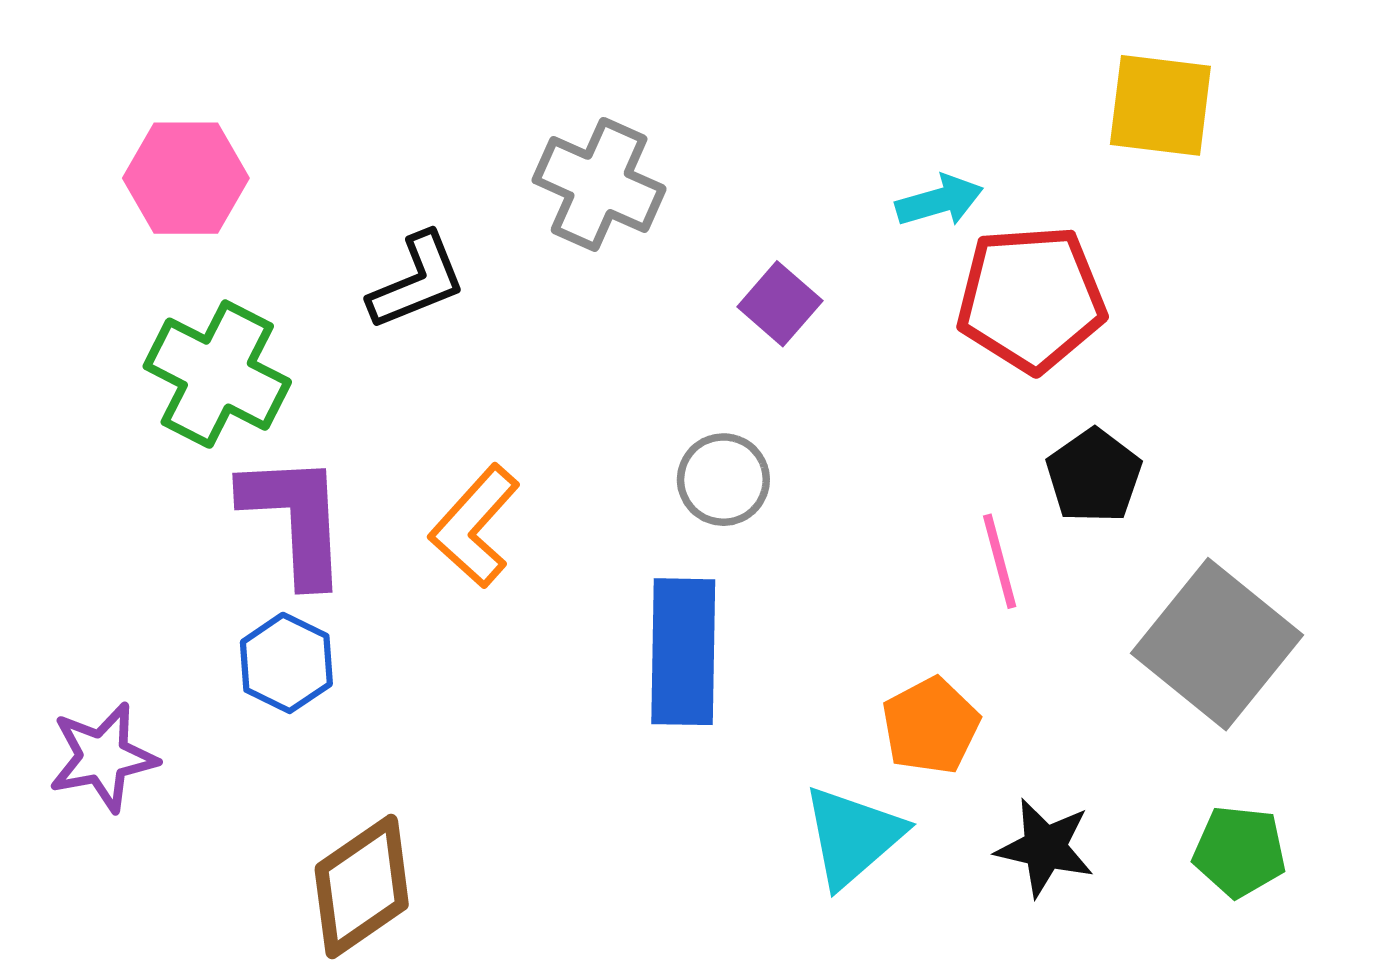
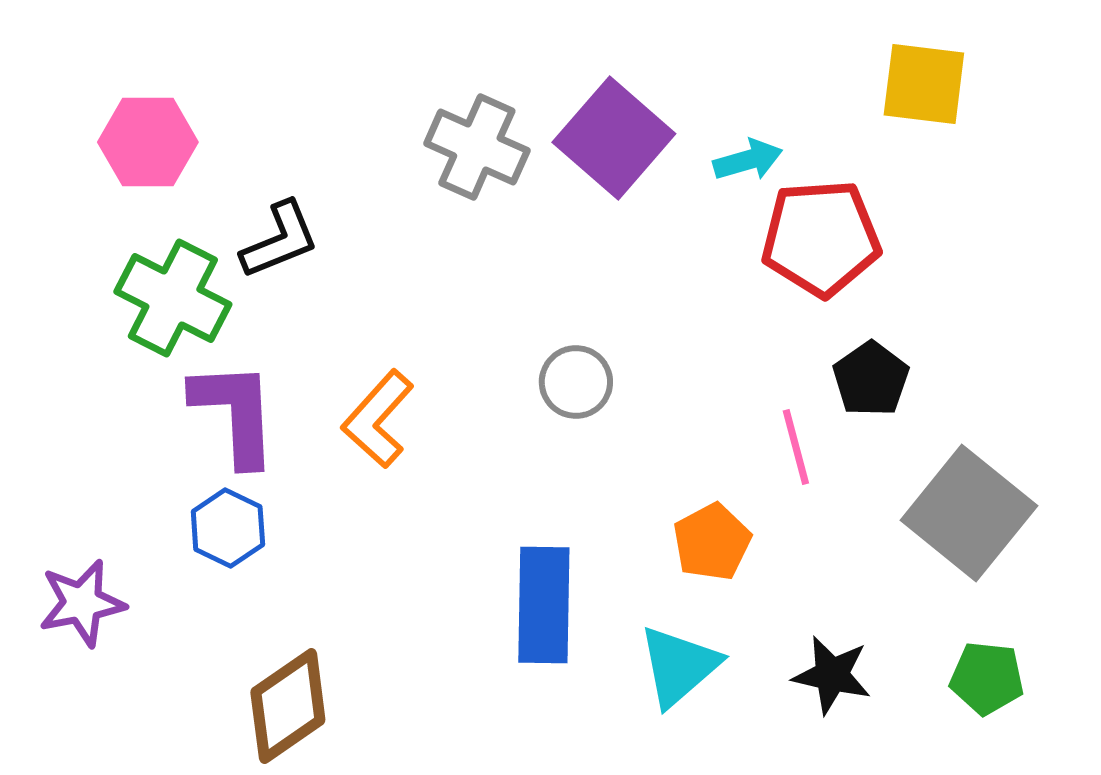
black L-shape: (417, 281) -> (280, 240), moved
purple square: (780, 304) -> (614, 138), moved, size x1.8
blue rectangle: (683, 652) -> (544, 605), moved
orange pentagon: (931, 726) -> (712, 542), moved

